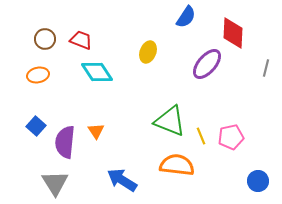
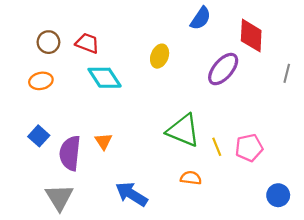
orange semicircle: (177, 165) -> (191, 178), size x0.6

